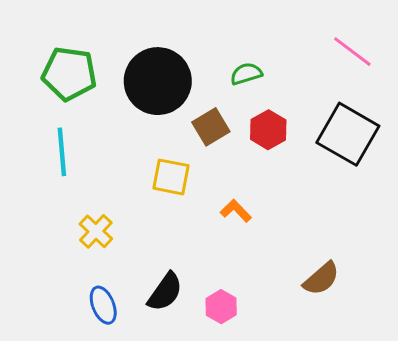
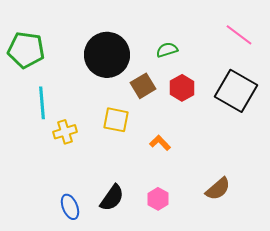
green pentagon: (69, 74) -> (26, 50), moved
yellow cross: (96, 231) -> (65, 132), moved, turned 30
pink hexagon: (221, 307) -> (158, 199), moved

